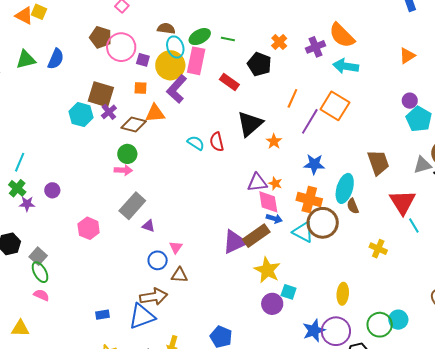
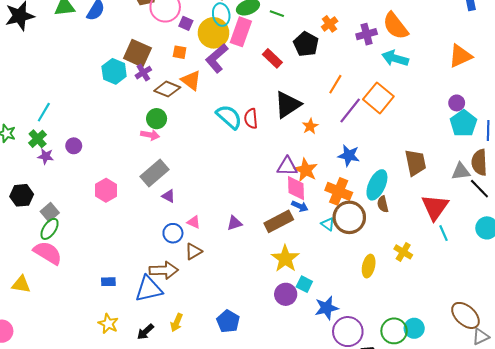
orange triangle: (407, 56) -> (460, 56), size x1.4
orange triangle: (155, 113) -> (191, 80), turned 35
cyan semicircle: (196, 143) -> (229, 117), size x1.5
orange star: (275, 183) -> (306, 170), size x1.6
cyan triangle: (303, 232) -> (328, 224), size x0.6
purple triangle: (235, 242) -> (235, 223), moved, size x0.6
pink triangle: (176, 247) -> (194, 222), turned -48
green ellipse: (40, 272) -> (50, 229), turned 55
brown triangle: (179, 275) -> (194, 252), turned -42
yellow ellipse: (343, 294) -> (369, 266), moved
pink semicircle: (41, 295) -> (48, 253), size x1.8
blue star: (314, 330) -> (327, 308), moved

